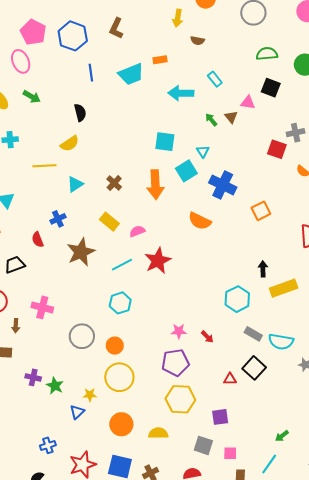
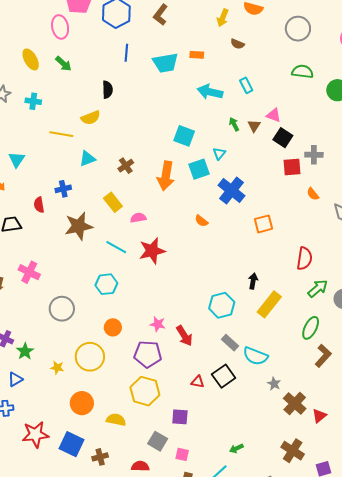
black square: (271, 88) -> (283, 138), moved
red square: (277, 149) -> (292, 167), turned -36
orange semicircle: (200, 221) -> (201, 221), size x0.6
cyan line: (122, 265) -> (116, 247), turned 45
yellow rectangle: (284, 288) -> (269, 304), turned -44
red arrow: (207, 337) -> (184, 336), size x1.5
orange circle: (115, 346) -> (113, 327), moved
blue triangle: (77, 412) -> (15, 379), moved

